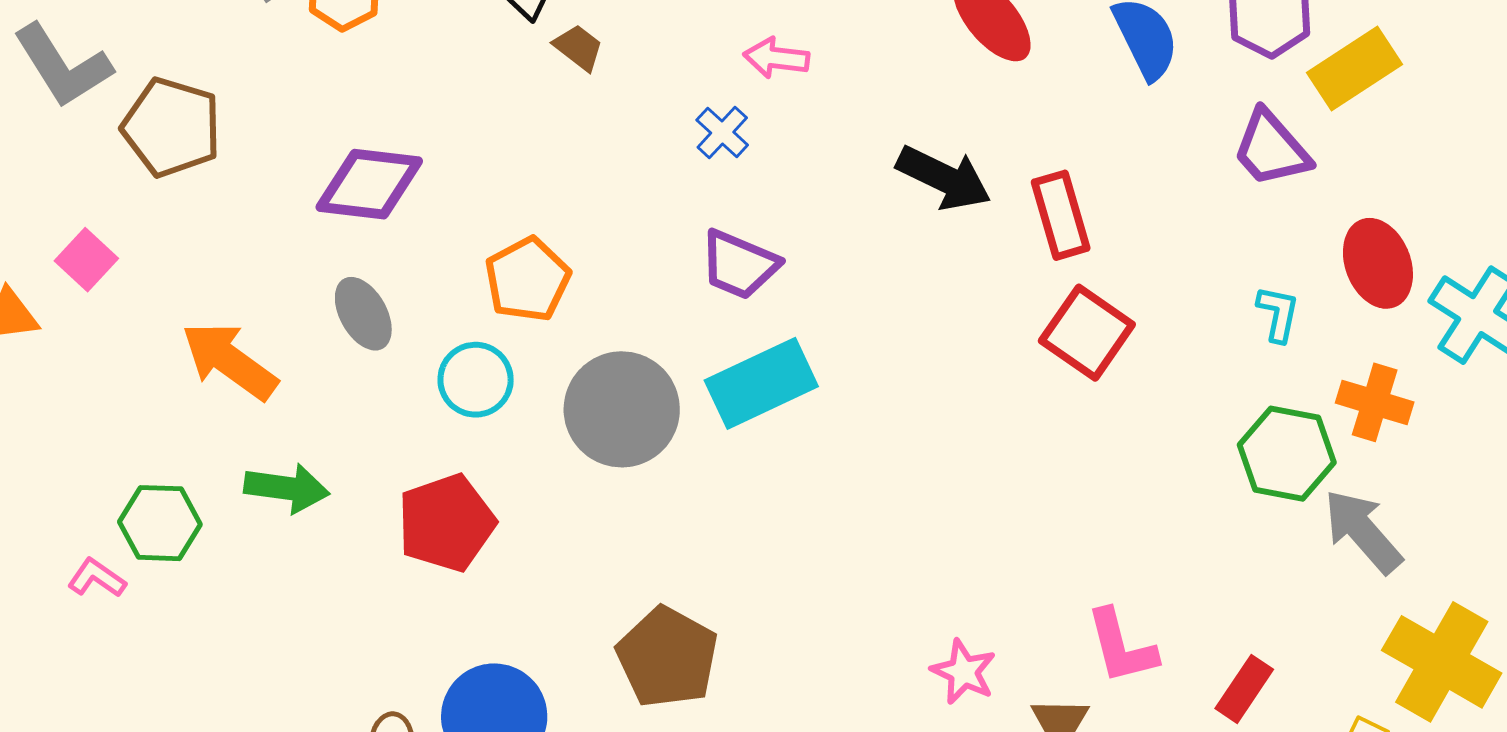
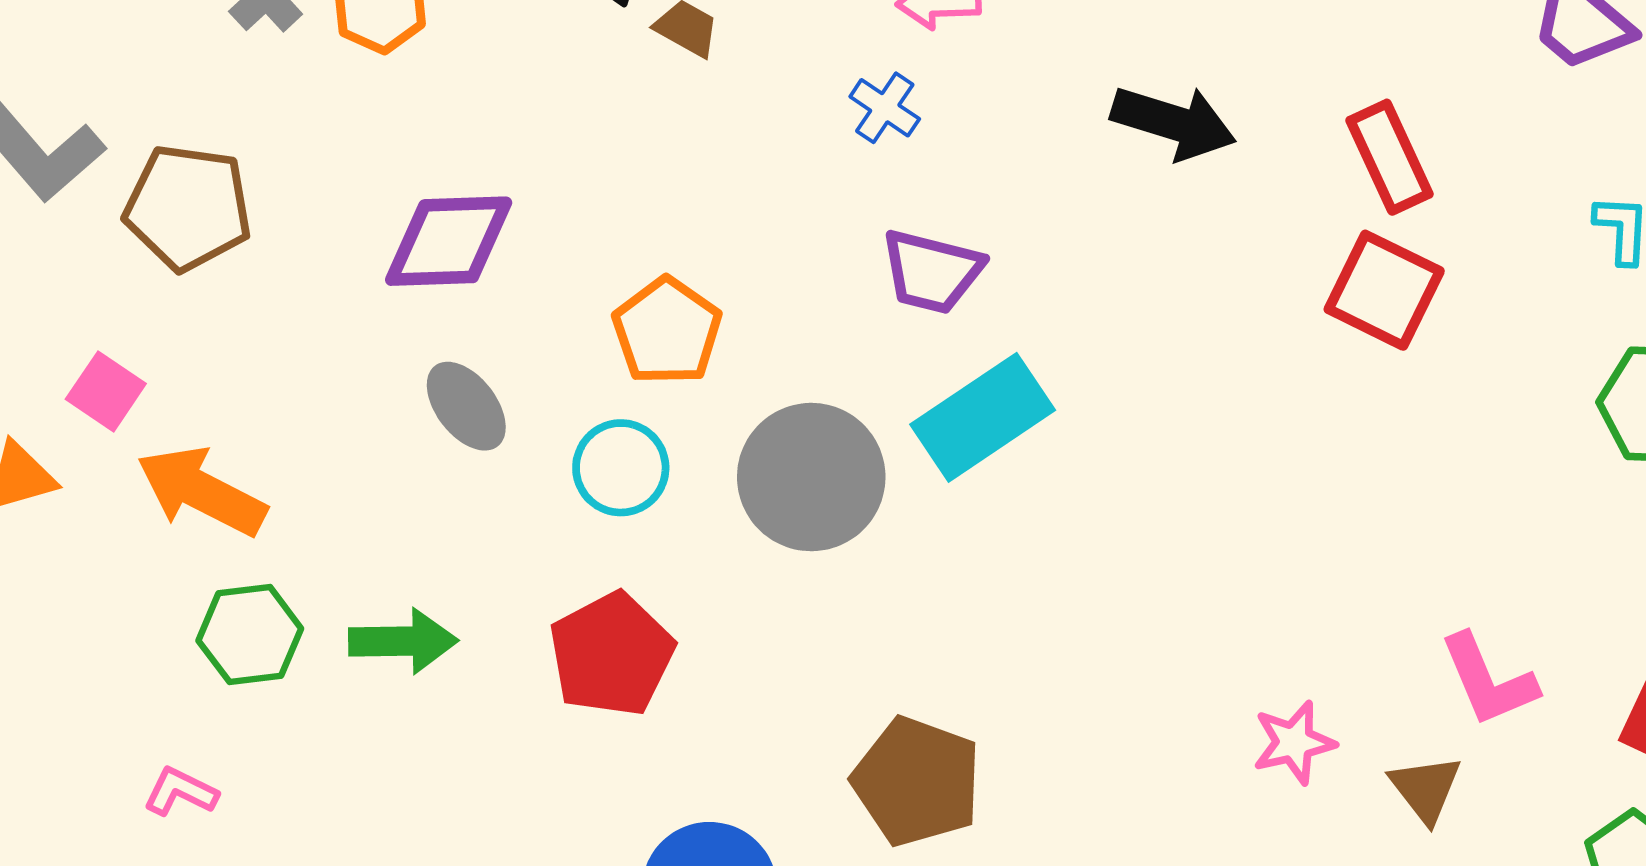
red rectangle: (1061, 215) -> (1390, 157), moved
orange arrow: (230, 361) -> (202, 491), moved
green hexagon: (160, 523) -> (250, 635), moved
pink star: (964, 672) -> (1294, 742), turned -30

